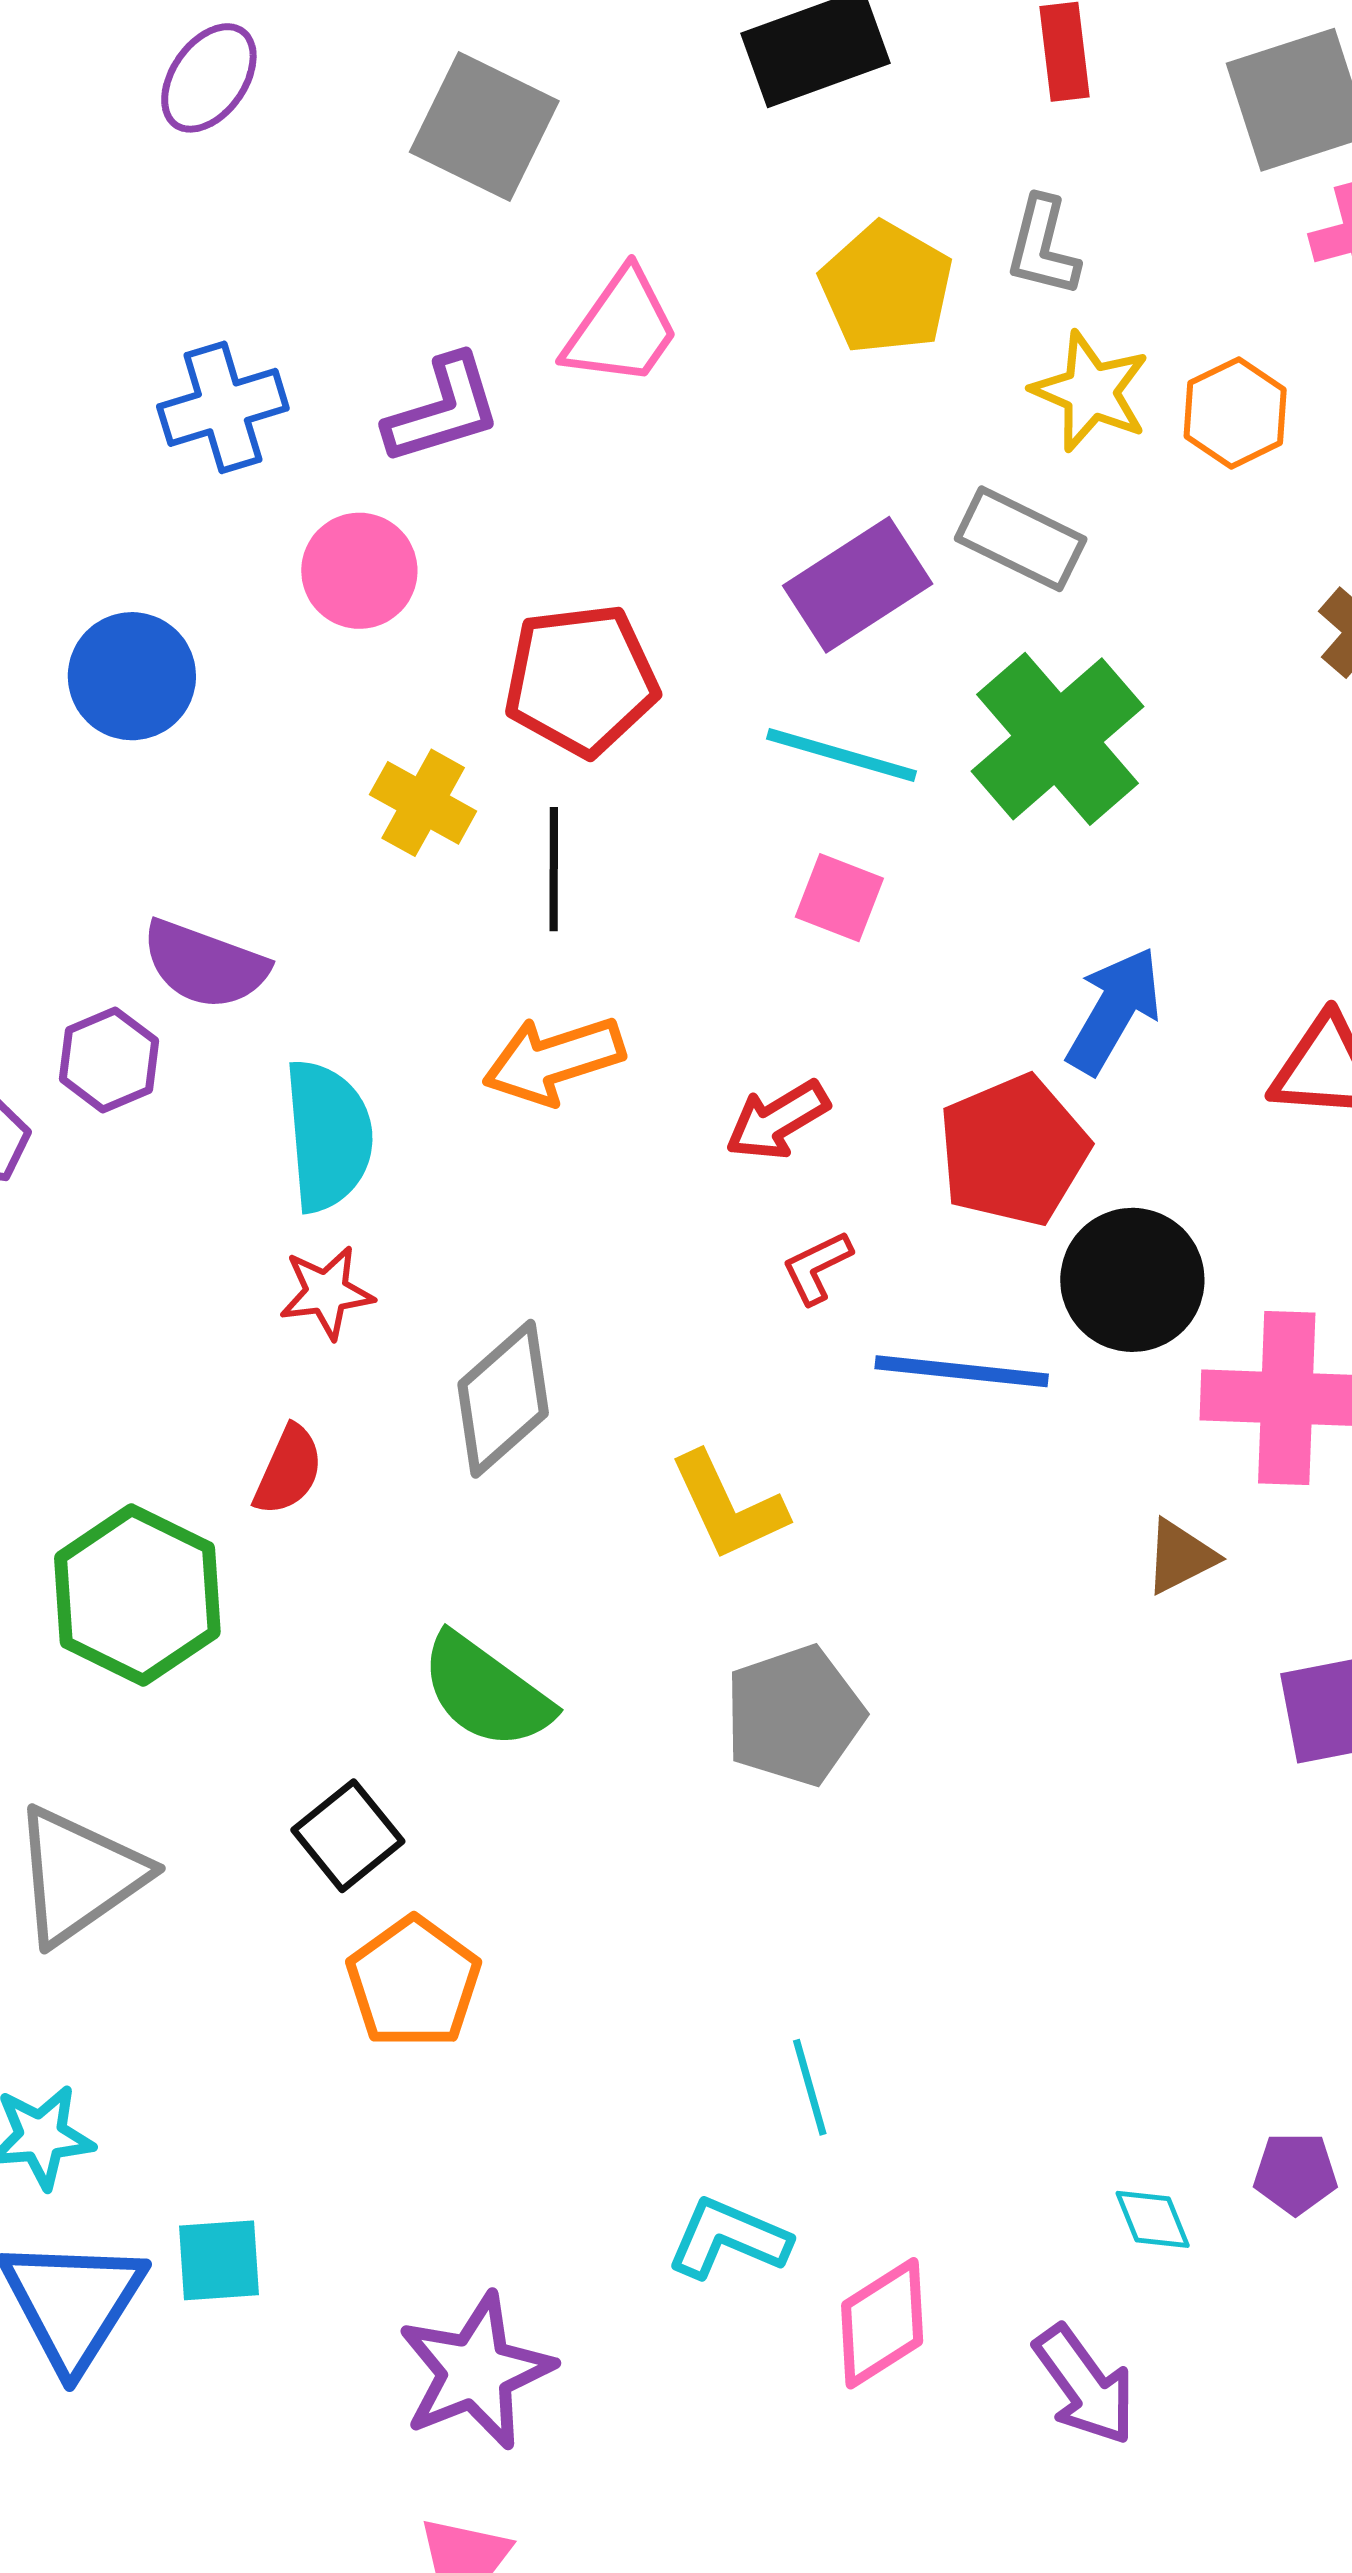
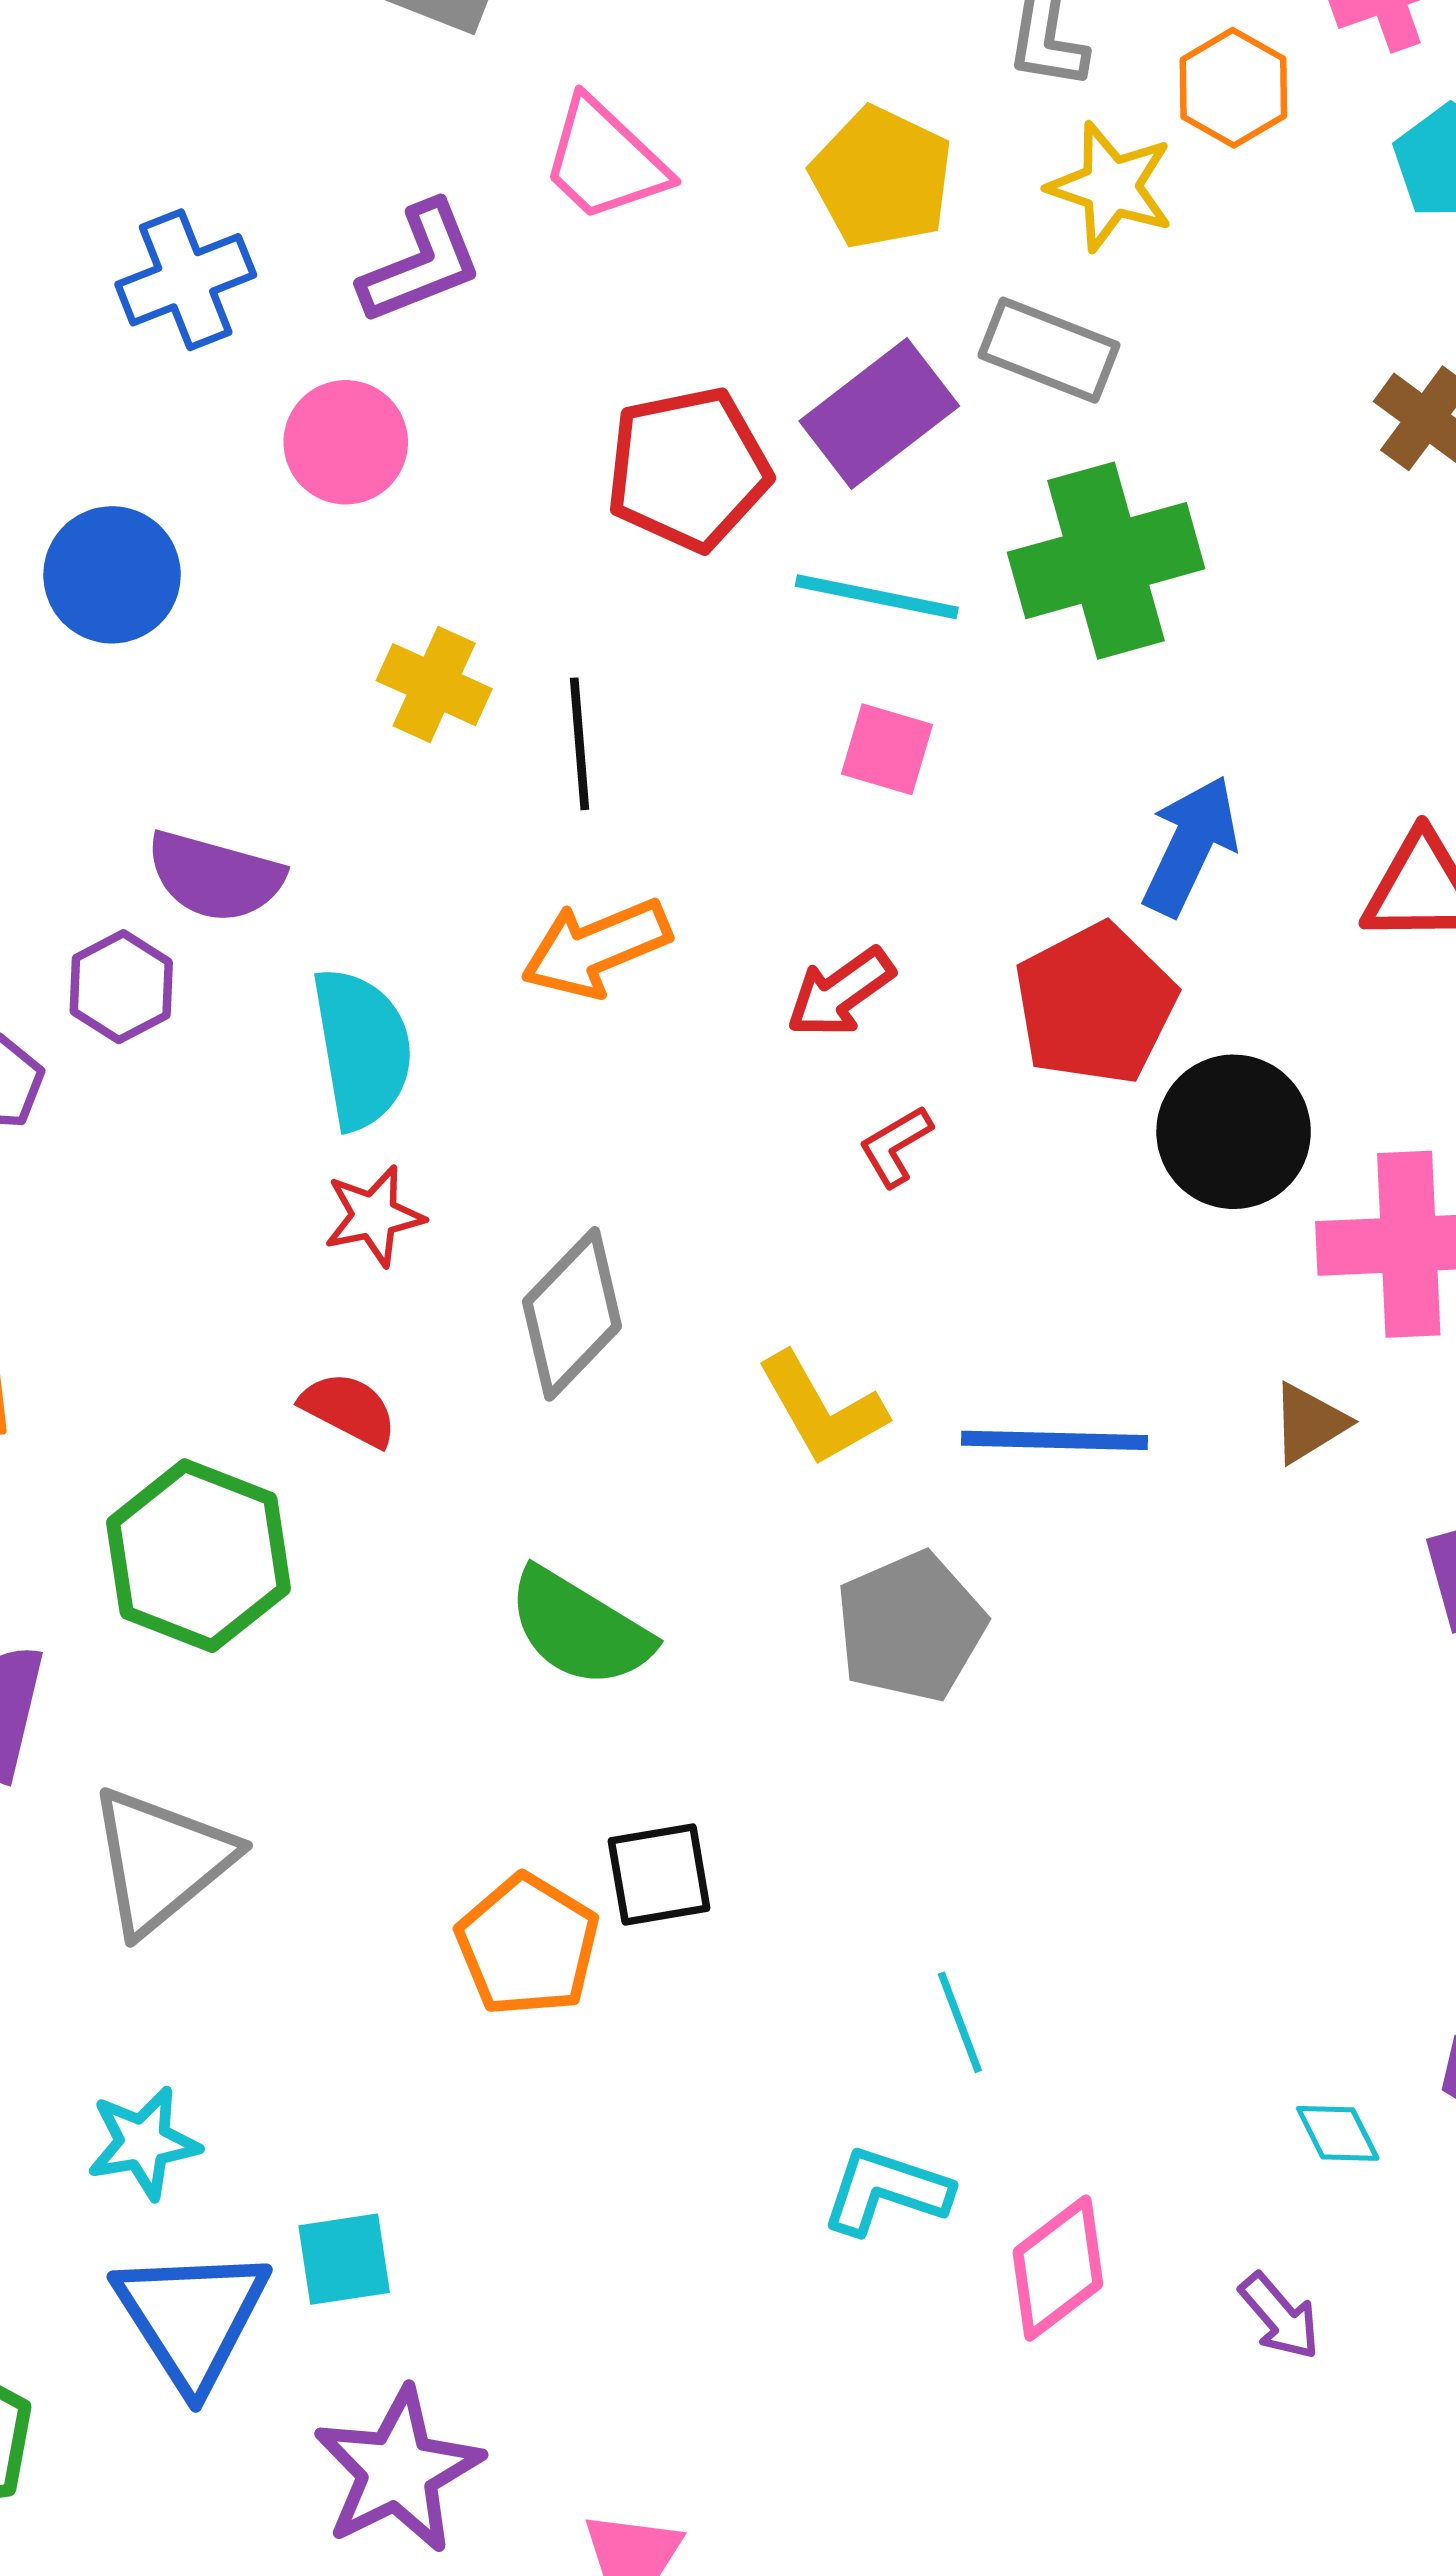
yellow pentagon: (886, 288) -> (882, 178), moved
pink trapezoid: (622, 328) -> (605, 160), turned 103
orange hexagon: (1235, 413) -> (1233, 88), moved
red pentagon: (581, 680) -> (688, 469), moved
green cross: (1057, 739) -> (1106, 561), turned 30
blue line: (962, 1371) -> (1055, 1440), moved
red semicircle: (288, 1470) -> (349, 1409), turned -82
black square: (348, 1836) -> (659, 1875), moved, turned 34
purple star: (476, 2371) -> (398, 2471), moved
purple arrow: (1085, 2385) -> (1280, 2316), size x0.7

